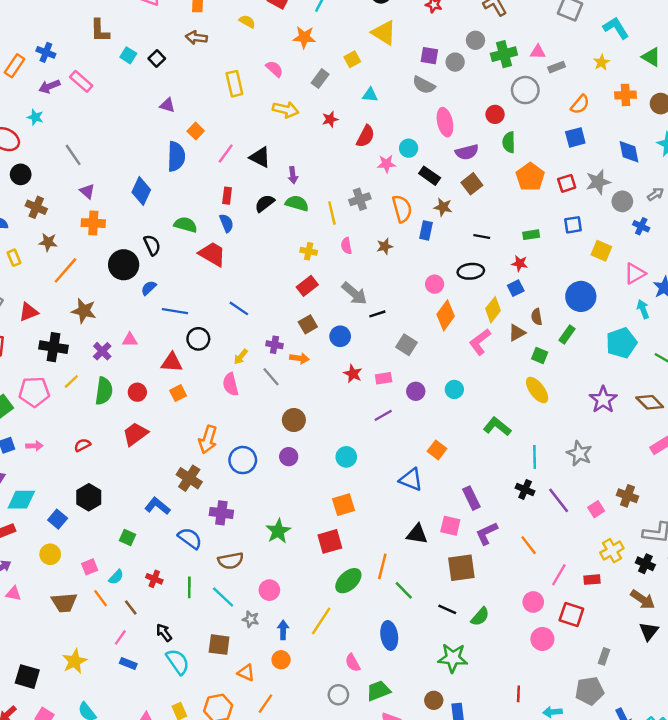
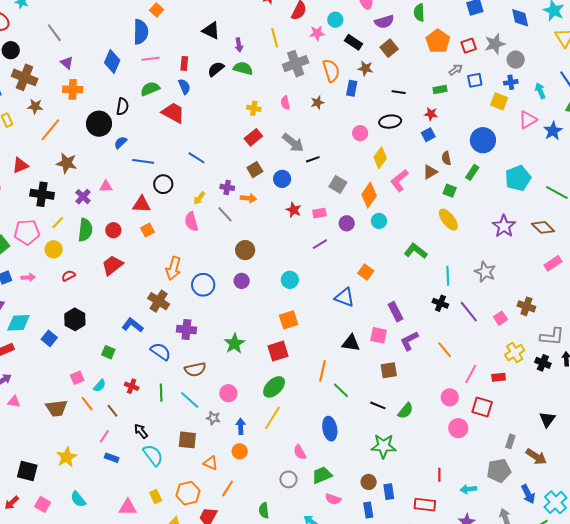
pink line: (226, 153) -> (150, 59), moved, turned 48
gray arrow: (655, 194) -> (456, 70), moved
gray cross: (360, 199) -> (296, 64), size x1.4
brown cross: (36, 207) -> (25, 77), size x1.4
yellow line: (332, 213) -> (275, 38), moved
green semicircle: (186, 225) -> (150, 89), turned -36
blue cross: (641, 226) -> (511, 82), moved, turned -32
black semicircle: (152, 245) -> (122, 107), turned 36
cyan arrow: (643, 309) -> (540, 91), moved
yellow diamond: (493, 310) -> (380, 158), moved
orange diamond: (446, 315) -> (369, 195), moved
yellow circle: (50, 554) -> (54, 249), moved
brown square: (461, 568) -> (389, 370), size x0.7
green ellipse: (348, 581) -> (274, 387), moved
brown arrow: (643, 599) -> (536, 457), moved

